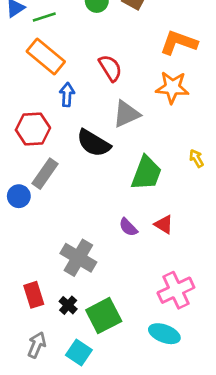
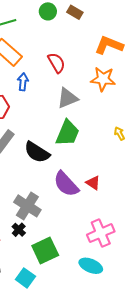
black semicircle: (94, 143) -> (37, 152), moved
green trapezoid: (146, 173) -> (67, 133), moved
purple semicircle: (128, 227) -> (66, 184), size x1.8
black cross: (68, 305) -> (19, 230), moved

